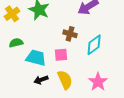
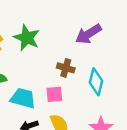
cyan diamond: (94, 45) -> (96, 82), turned -40

